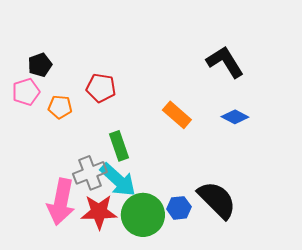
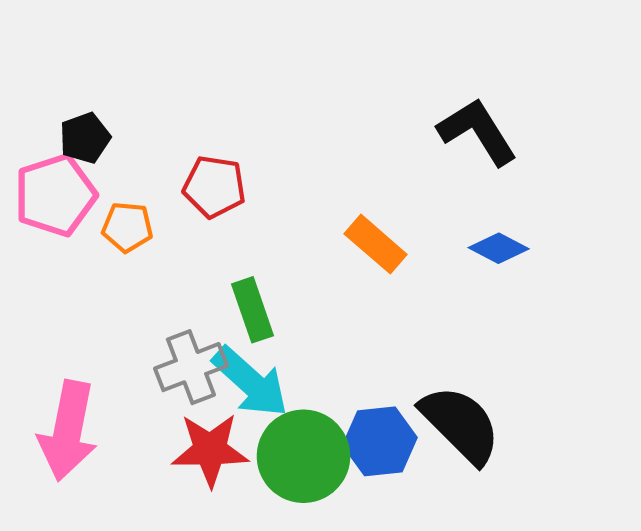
pink pentagon: (26, 92) -> (55, 195), size x1.4
pink arrow: (61, 202) -> (68, 431), moved
blue hexagon: (179, 208) -> (380, 441), size x1.4

